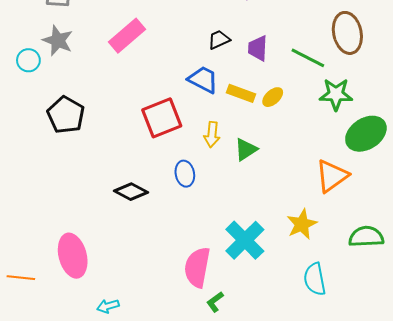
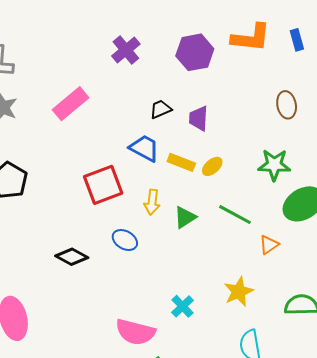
brown ellipse: (347, 33) -> (287, 105), size x0.7
green line: (308, 58) -> (235, 215), moved
blue ellipse: (185, 174) -> (125, 240), turned -50
orange triangle: (332, 176) -> (269, 245), size x0.6
cyan cross: (245, 240) -> (183, 306), size x0.6
pink semicircle: (197, 267) -> (135, 332), turned -87

